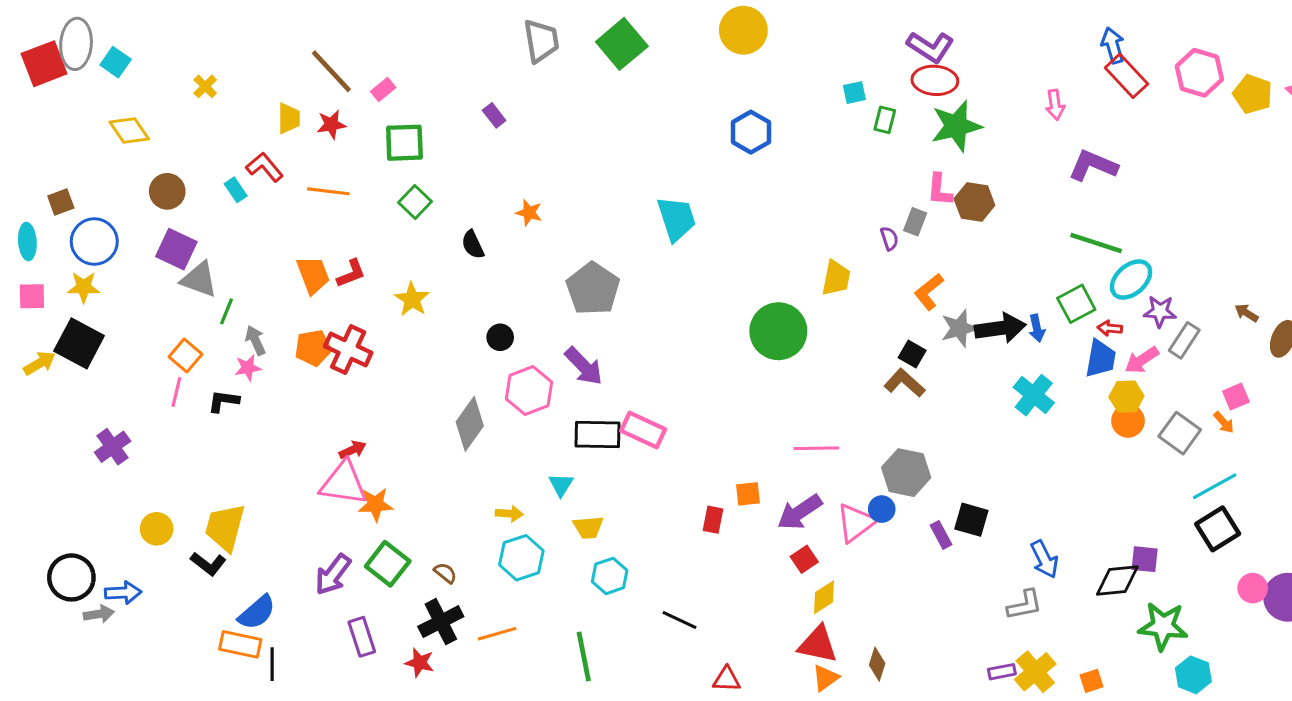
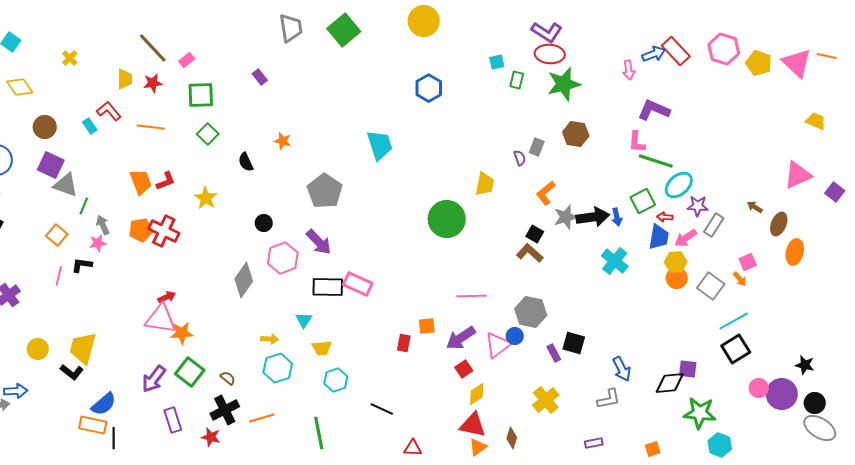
blue arrow: (1113, 45) -> (654, 54), moved, turned 85
pink L-shape: (939, 190) -> (637, 142), moved
pink line: (176, 392) -> (59, 276), moved
yellow cross: (1035, 672) -> (546, 400), moved

